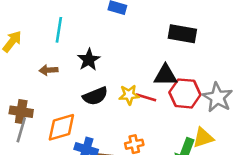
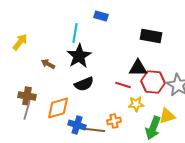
cyan line: (59, 30) -> (75, 33), moved
black star: (89, 60) -> (79, 56), size x1.4
brown arrow: (48, 70) -> (48, 64), turned 32
yellow star: (129, 95) -> (136, 104), moved

